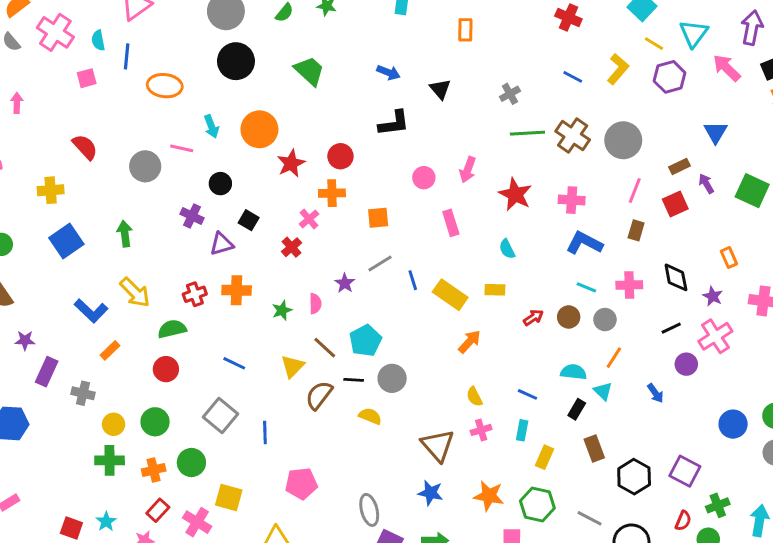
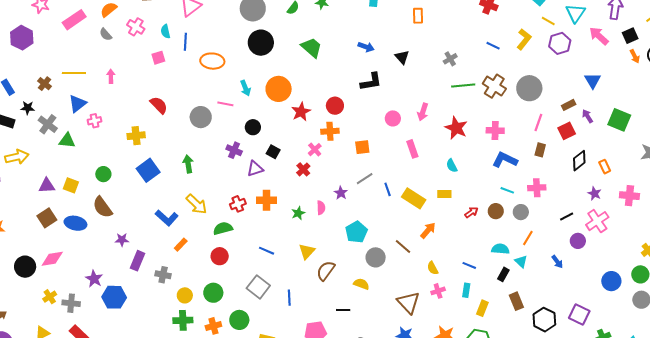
pink cross: (55, 32) -> (136, 27), size x0.7
black diamond: (676, 277) -> (579, 161), moved, turned 65
brown line: (325, 348) -> (403, 247), moved
black line: (354, 380) -> (343, 310), moved

